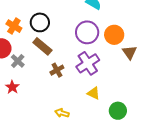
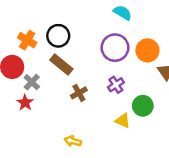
purple cross: (88, 63) -> (116, 85), size x0.6
red star: (12, 87) -> (25, 103), moved
green circle: (118, 111) -> (143, 106), moved
yellow arrow: (62, 113) -> (73, 141), moved

